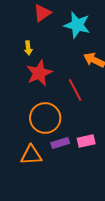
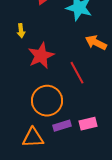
yellow arrow: (28, 48) -> (21, 31), moved

